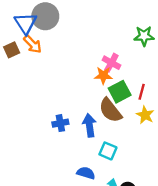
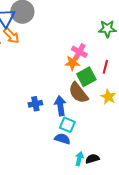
red line: (142, 92) -> (105, 67), moved
cyan square: (108, 151) -> (67, 125), moved
blue semicircle: (86, 173) -> (62, 139), moved

